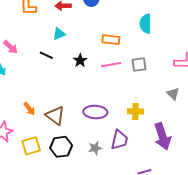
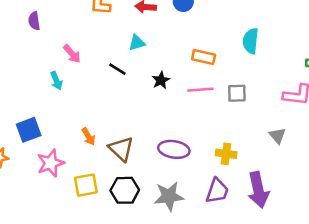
purple trapezoid: (119, 140) -> (217, 191), moved
gray star: (95, 148) -> (169, 196), size x1.6

